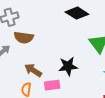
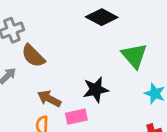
brown semicircle: (24, 38) -> (33, 56), turned 42

